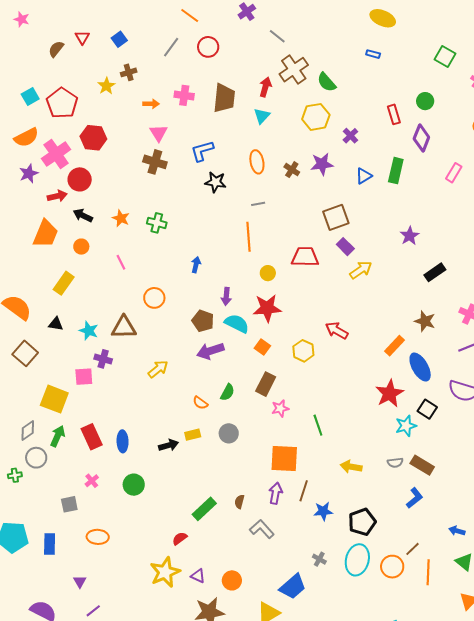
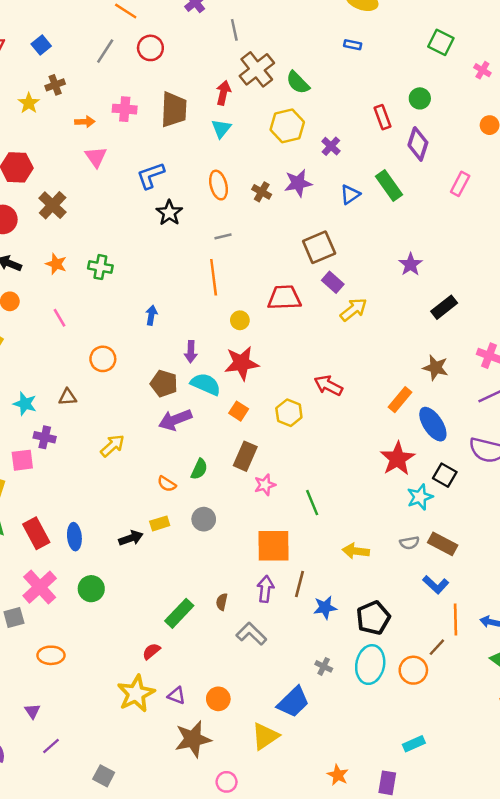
gray line: (277, 36) -> (234, 30), turned 42
brown cross: (155, 162) -> (53, 205), moved, turned 30
green rectangle: (396, 171) -> (389, 186), turned -45
black star: (216, 182) -> (169, 213), turned 30
brown triangle: (124, 327) -> (68, 397), size x0.6
pink cross: (92, 481) -> (40, 587), size x2.0
blue L-shape: (415, 498) -> (436, 585), turned 85
orange line: (428, 572) -> (455, 619), moved

